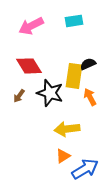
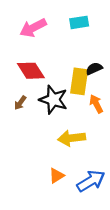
orange triangle: (63, 156) -> (57, 176), moved

